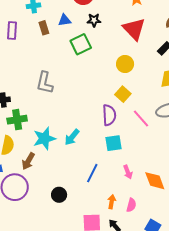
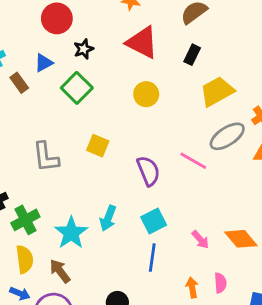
yellow square: (123, 94) -> (98, 146), moved
cyan square: (113, 143) -> (154, 221), moved
brown arrow: (28, 161) -> (60, 271), turned 132

